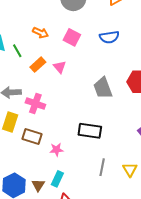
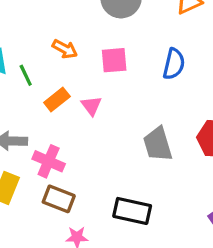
pink square: (72, 37) -> (114, 60), turned -36
blue semicircle: (109, 37) -> (174, 64), turned -72
brown rectangle: (32, 137) -> (59, 199), moved

